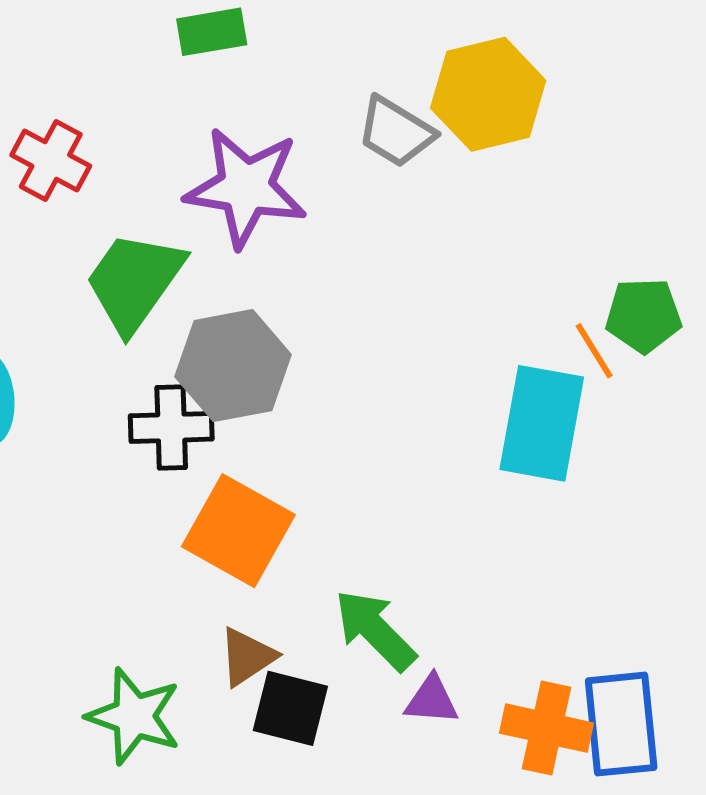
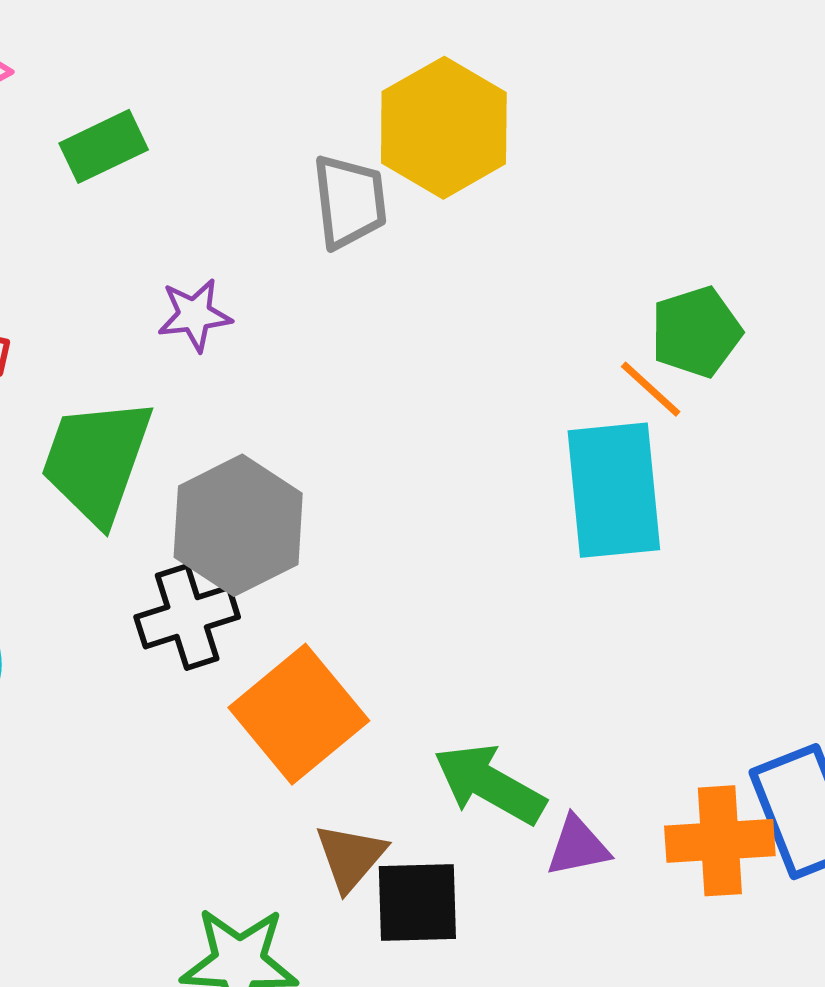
gray trapezoid: (396, 132) -> (350, 201), turned -112
purple star: (246, 187) -> (195, 315), size x0.5
orange square: (238, 531) -> (299, 714), turned 37

